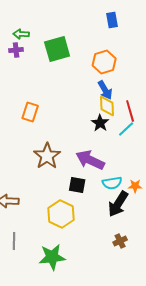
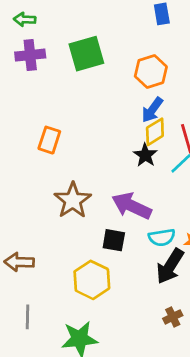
green arrow: (21, 34) -> (25, 19), moved
purple cross: (16, 50) -> (30, 55), size x1.5
blue arrow: (105, 90) -> (152, 110), turned 66
yellow diamond: (107, 106) -> (155, 132), turned 60

